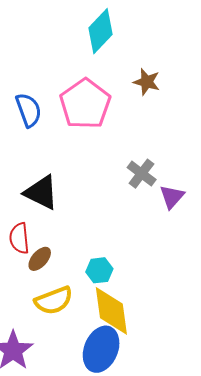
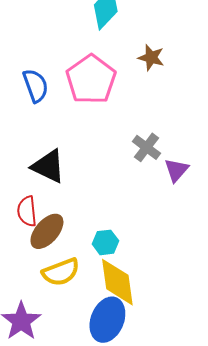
brown ellipse: (40, 259) -> (47, 231), size x1.5

